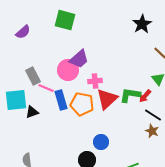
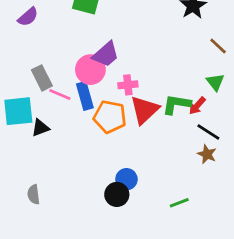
blue rectangle: (61, 100) -> (85, 96), moved
blue circle: (101, 142) -> (126, 179), moved

